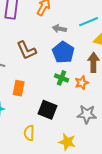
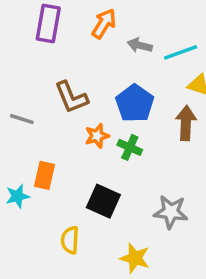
gray arrow: (59, 29) -> (140, 45), moved
orange star: (82, 83) -> (97, 136), moved
orange rectangle: (19, 88) -> (45, 175), moved

